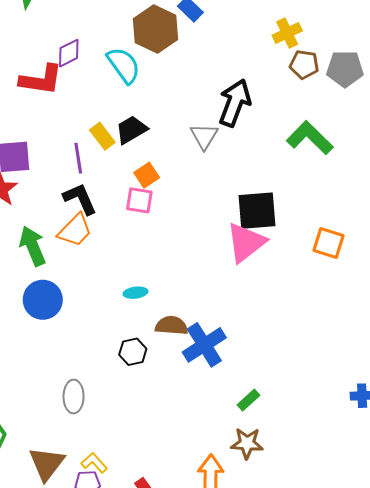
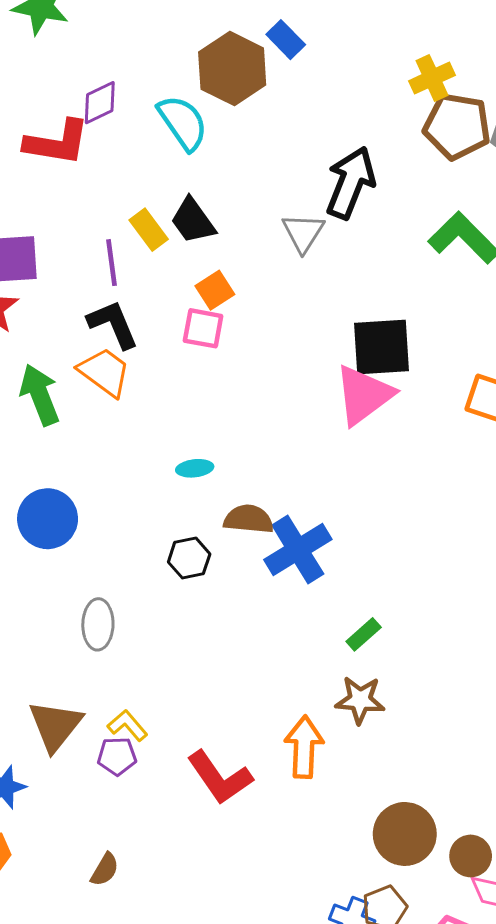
brown pentagon: (304, 64) -> (457, 126), size x1.5
black trapezoid: (131, 130) -> (193, 221), turned -96
orange trapezoid: (75, 230) -> (104, 372), turned -99
blue circle: (43, 300) -> (48, 519), moved

